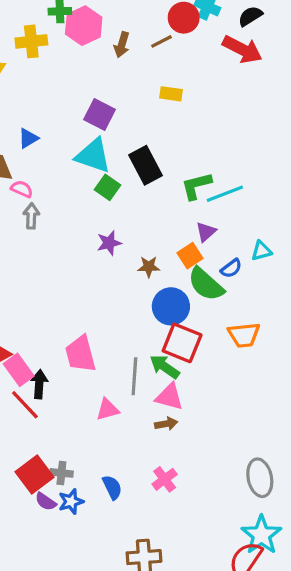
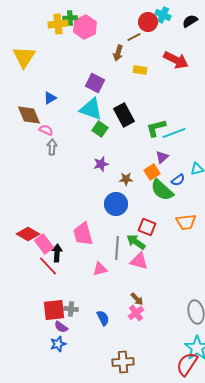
yellow cross: (31, 41) -> (58, 24), moved
brown arrow: (122, 45) -> (118, 53), moved
red arrow: (242, 49) -> (176, 60), moved
blue circle: (171, 306) -> (116, 204), moved
red square: (182, 343) -> (147, 227), size x0.7
brown arrow: (166, 424) -> (137, 299), moved, turned 56
red square: (35, 475) -> (54, 310), turned 30
blue star: (71, 502) -> (58, 344), moved

